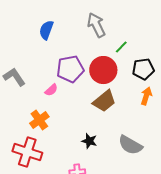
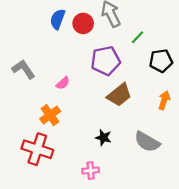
purple pentagon: (70, 69) -> (106, 61), moved
red circle: (103, 70) -> (83, 23), moved, size x0.7
orange arrow: (146, 96) -> (164, 100), moved

